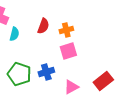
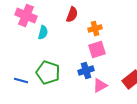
red semicircle: (43, 26) -> (72, 14), moved
blue cross: (46, 72) -> (86, 70), moved

